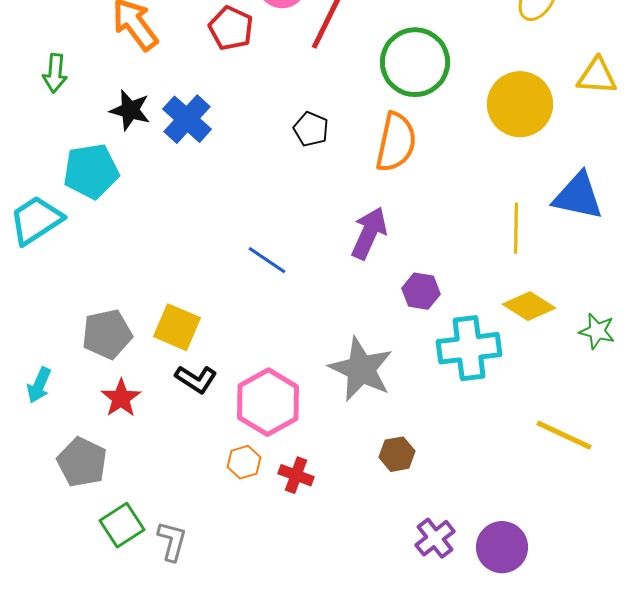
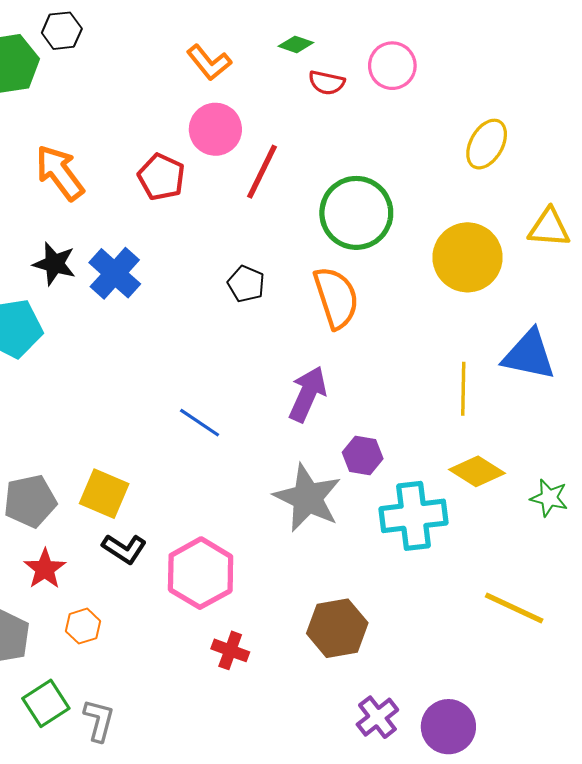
orange semicircle: (396, 142) -> (336, 298), turned -30
gray star: (361, 369) -> (308, 498), moved
brown hexagon: (397, 454) -> (337, 628), size x1.6
orange hexagon: (244, 462) -> (83, 626), moved

